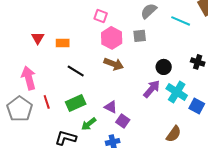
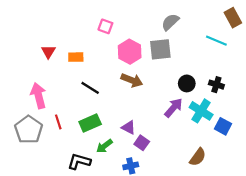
pink square: (101, 16) -> (105, 26), moved
cyan line: (181, 21) -> (216, 41), moved
gray square: (140, 36) -> (160, 49), size x1.5
black cross: (198, 62) -> (216, 85), moved

